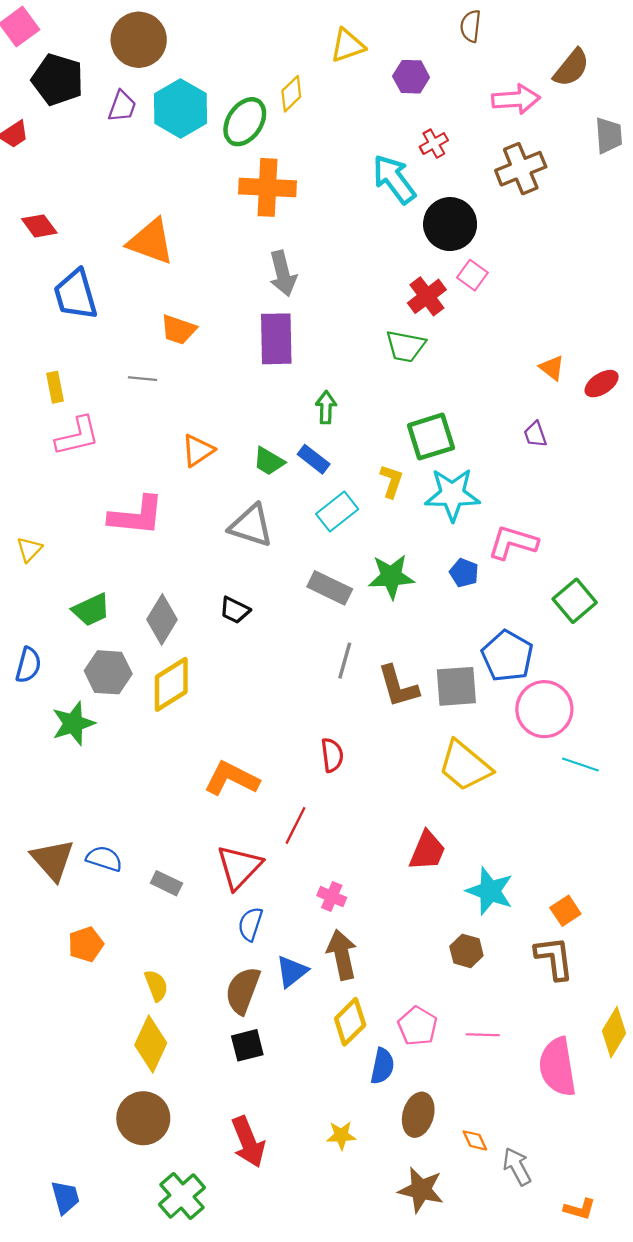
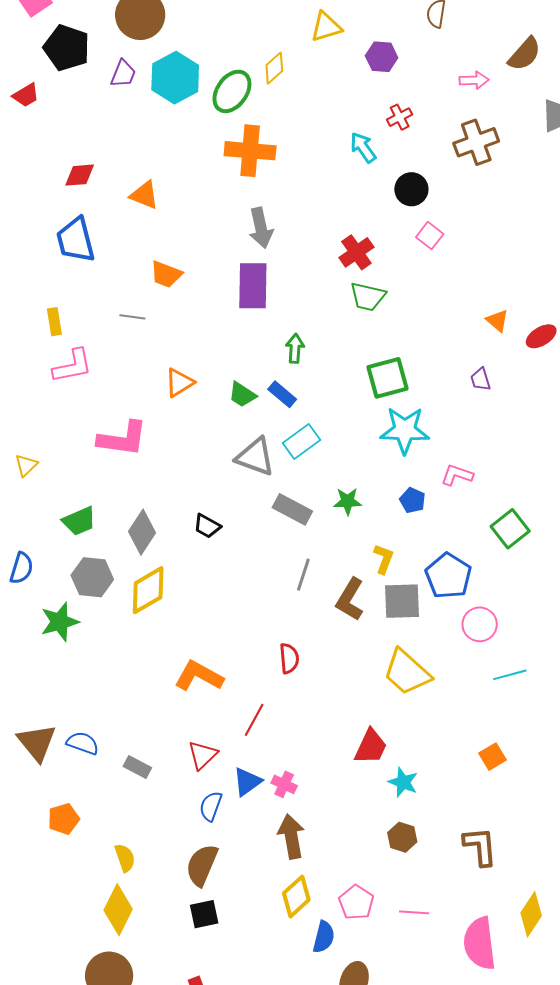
pink arrow: (516, 99) -> (474, 80), size x0.7
cyan arrow: (394, 179) -> (363, 147), size x0.7
black circle: (450, 224) -> (411, 189), size x0.7
red diamond: (39, 226) -> (80, 175), moved, turned -60
orange triangle: (151, 242) -> (144, 195), size x0.7
red cross: (427, 296) -> (356, 252), moved
yellow L-shape: (391, 481) -> (384, 559), moved
gray triangle: (251, 526) -> (255, 457), moved
pink L-shape: (513, 543) -> (457, 475), size x0.7
green star: (391, 577) -> (348, 501), size x0.7
brown L-shape: (398, 686) -> (350, 599), turned 45
pink circle: (544, 709) -> (480, 624), size x0.7
cyan line: (580, 765) -> (510, 675), turned -36
red triangle: (239, 867) -> (203, 755), size x0.7
cyan star: (490, 891) -> (403, 782), moved, size x0.7
orange square: (565, 911) -> (493, 757), moved
blue triangle: (292, 971) -> (247, 782), moved

